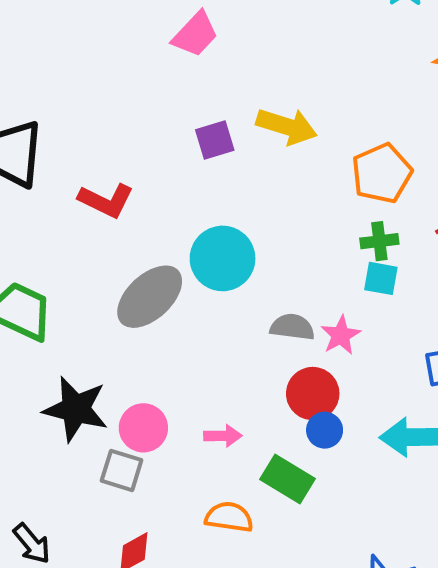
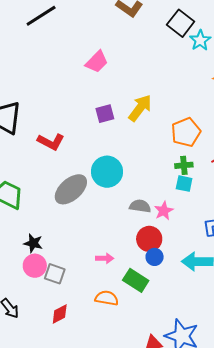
yellow arrow: (287, 126) -> (140, 108), turned -72
black star: (76, 409) -> (33, 243), size x0.6
pink circle: (143, 428) -> (35, 266), moved

